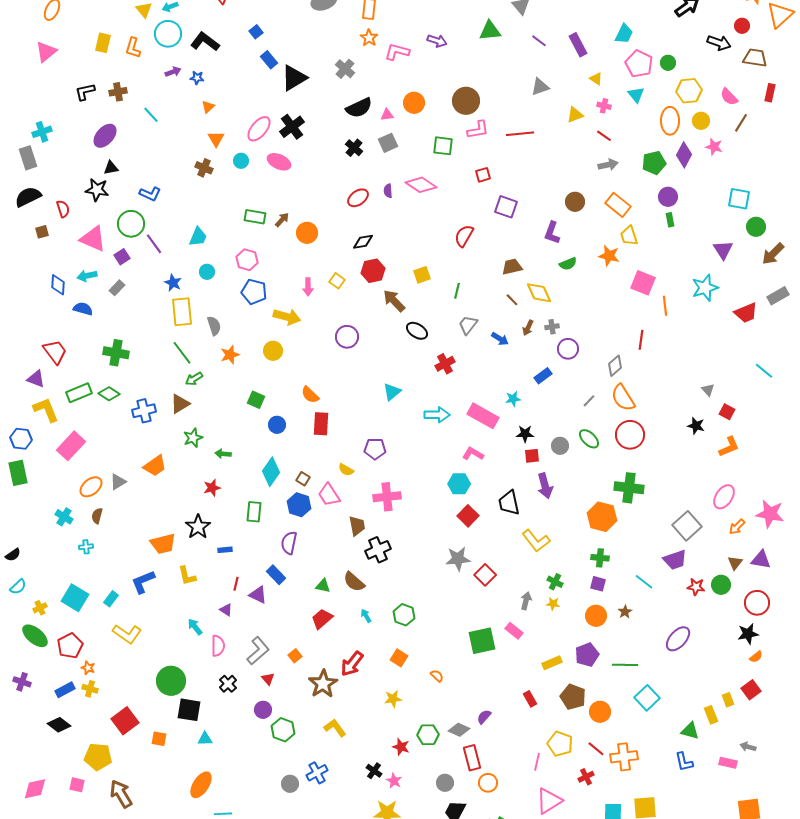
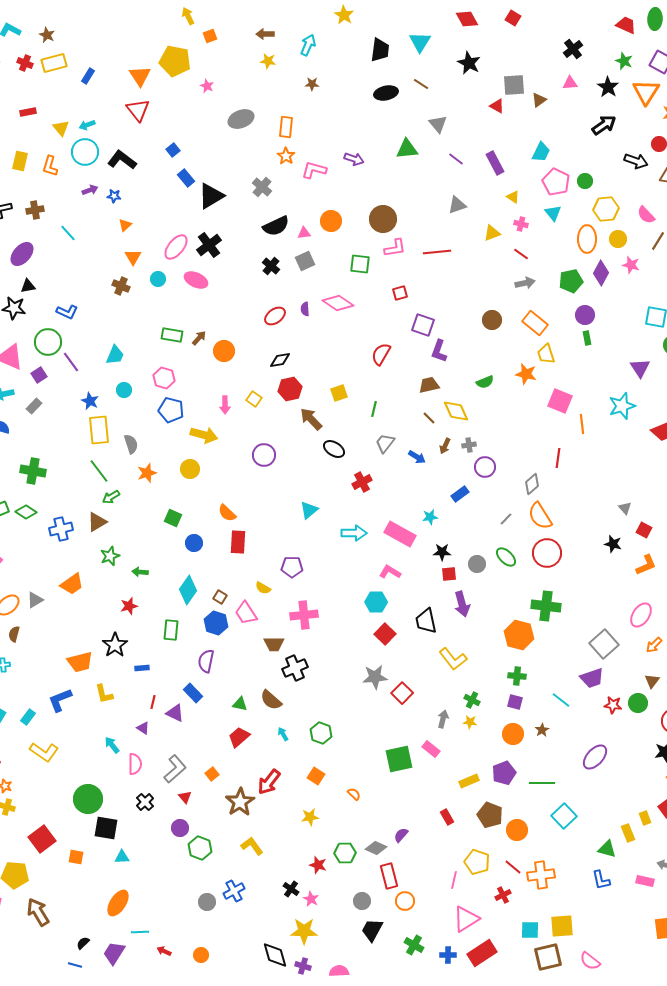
purple L-shape: (552, 233) -> (439, 351), moved
brown trapezoid: (357, 526) -> (274, 644), turned 100

